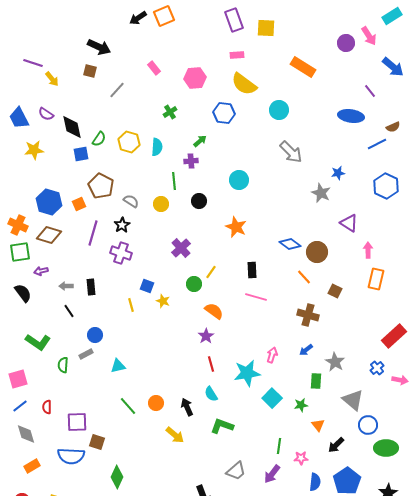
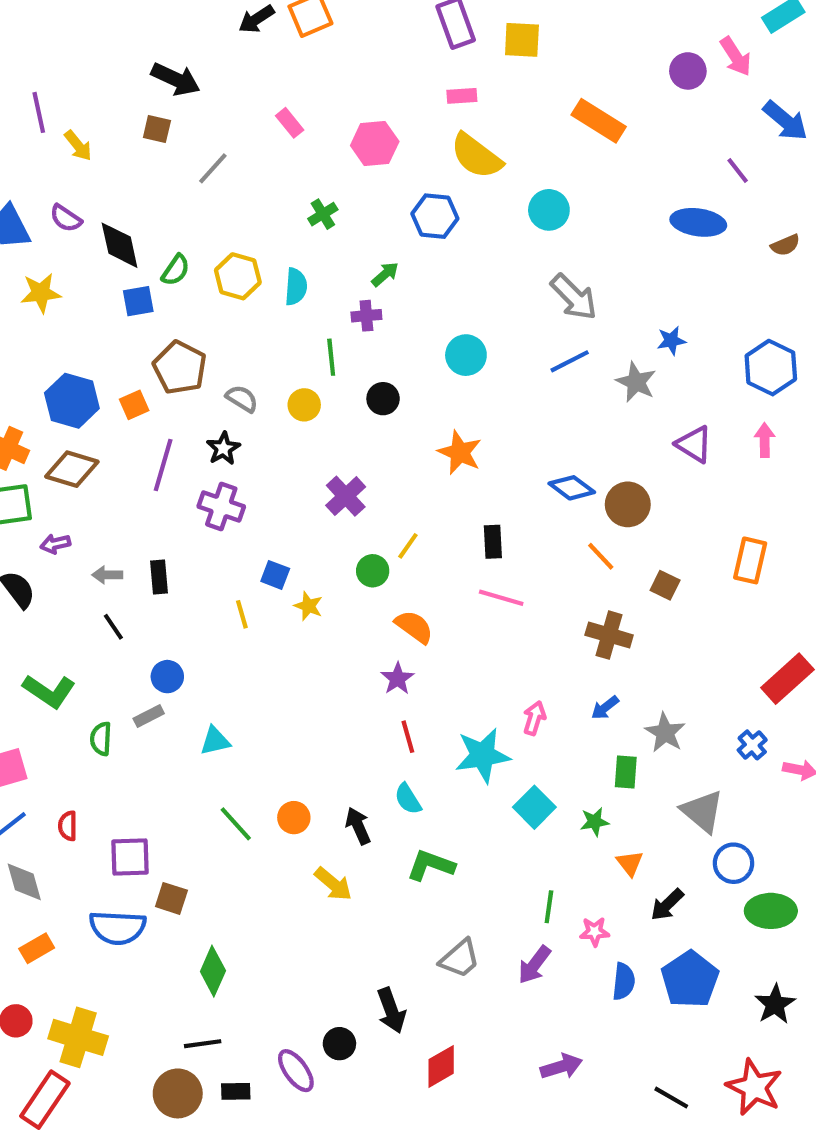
purple line: (33, 63) -> (39, 112), turned 60
blue line: (377, 144) -> (570, 361), moved
pink arrow: (368, 250) -> (765, 440), moved

